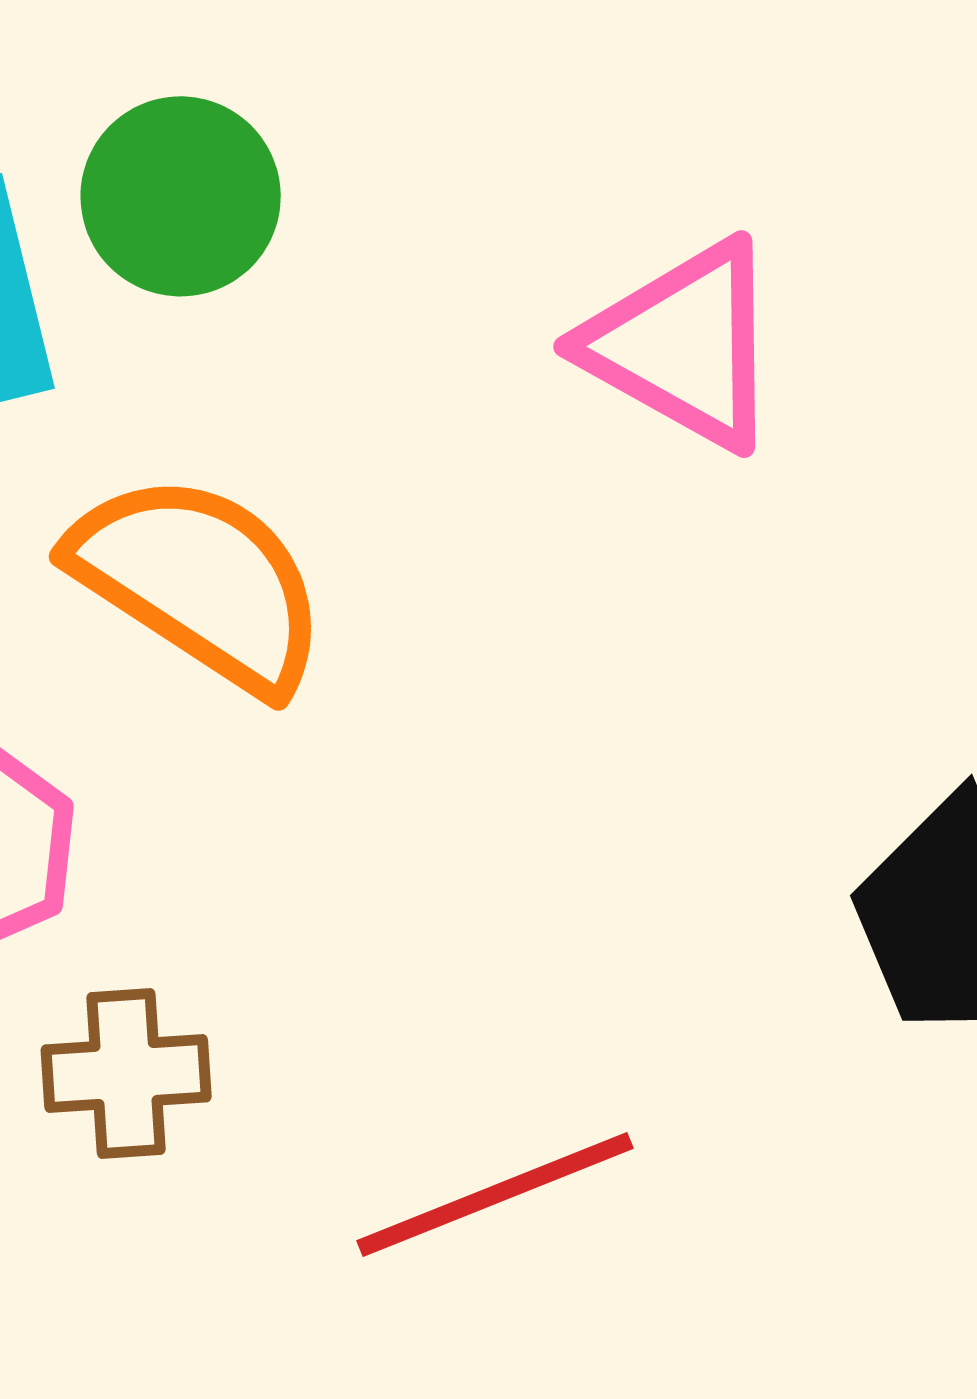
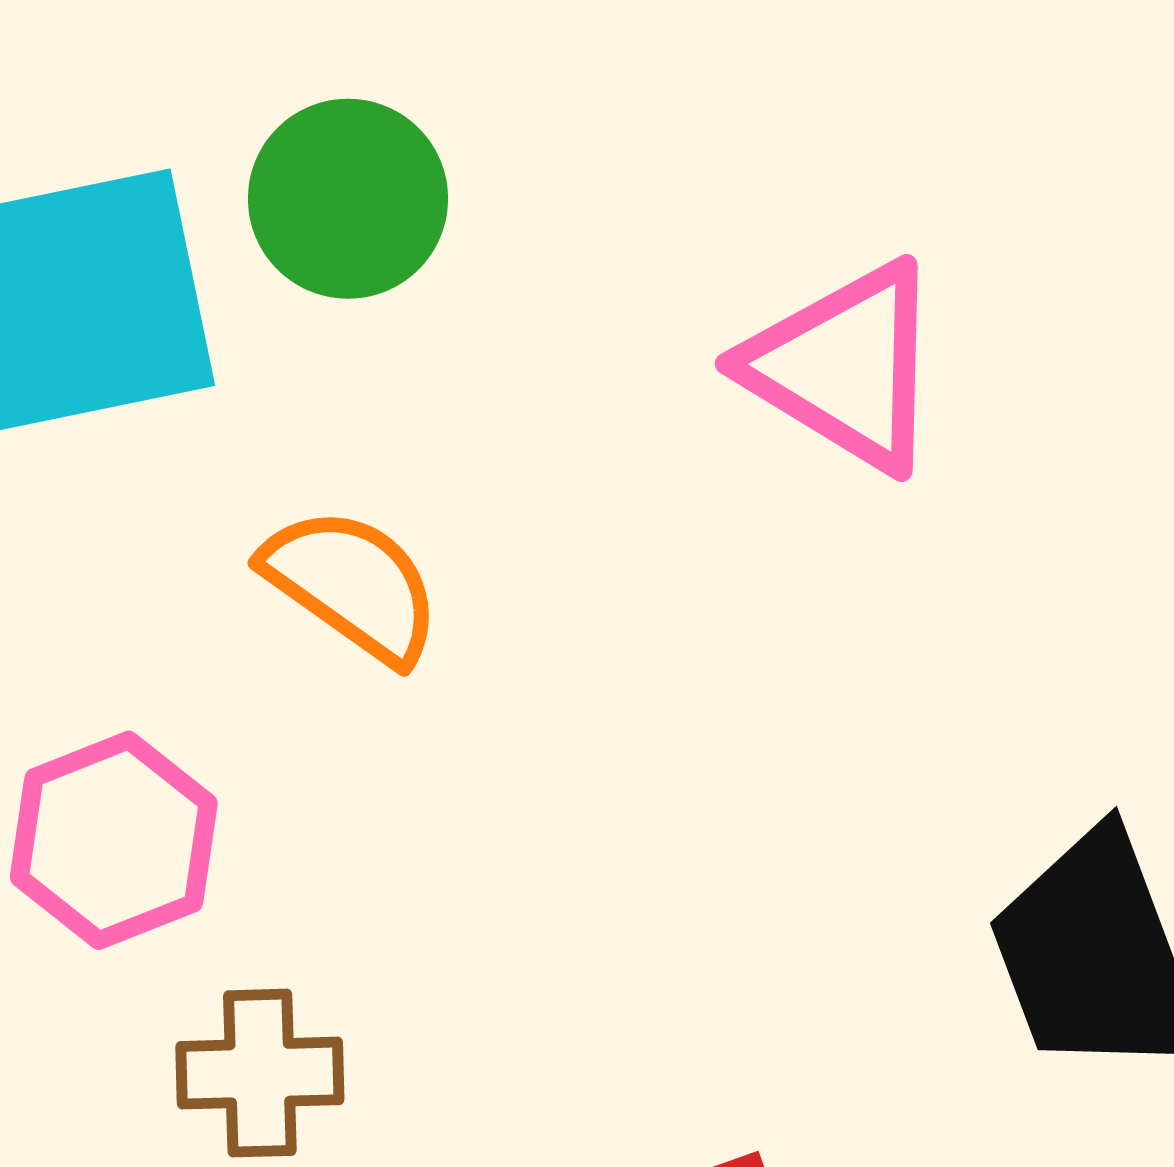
orange semicircle: (199, 582) -> (352, 585), size x0.7

